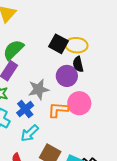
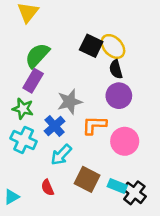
yellow ellipse: (76, 45) -> (113, 46), turned 45
purple circle: (67, 76) -> (119, 96), moved
pink circle: (79, 103) -> (125, 141), moved

